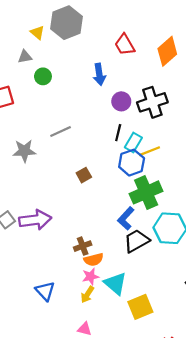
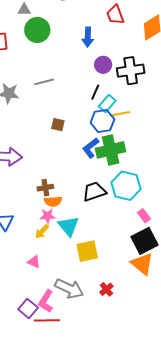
green circle: (43, 76) -> (37, 30), size x1.6
brown square: (84, 175) -> (58, 125), turned 32
blue L-shape: (126, 218) -> (91, 148), moved

